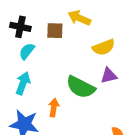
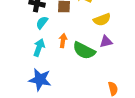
orange arrow: (54, 108) -> (63, 41), moved

